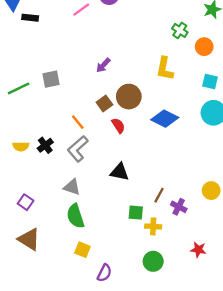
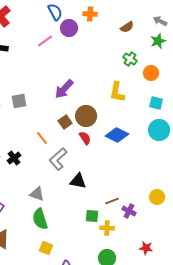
purple arrow: (103, 65) -> (64, 89), size x1.5
red semicircle: (118, 126) -> (85, 138), moved
gray L-shape: (78, 149) -> (58, 159), moved
brown line: (159, 195) -> (112, 201), turned 40

